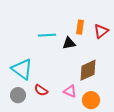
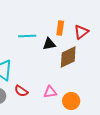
brown diamond: (88, 70) -> (68, 57), moved
pink triangle: (70, 91) -> (50, 92), turned -32

